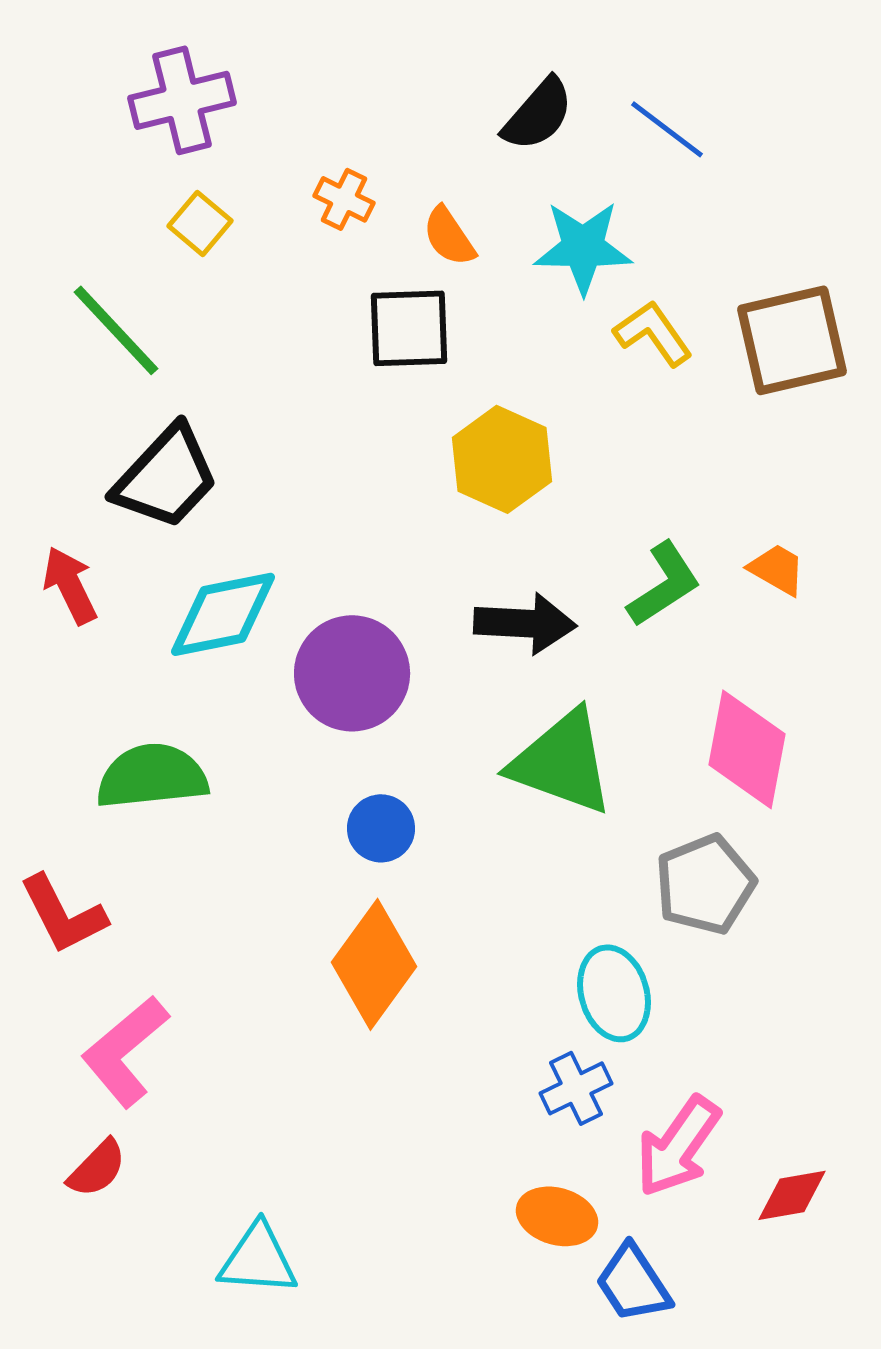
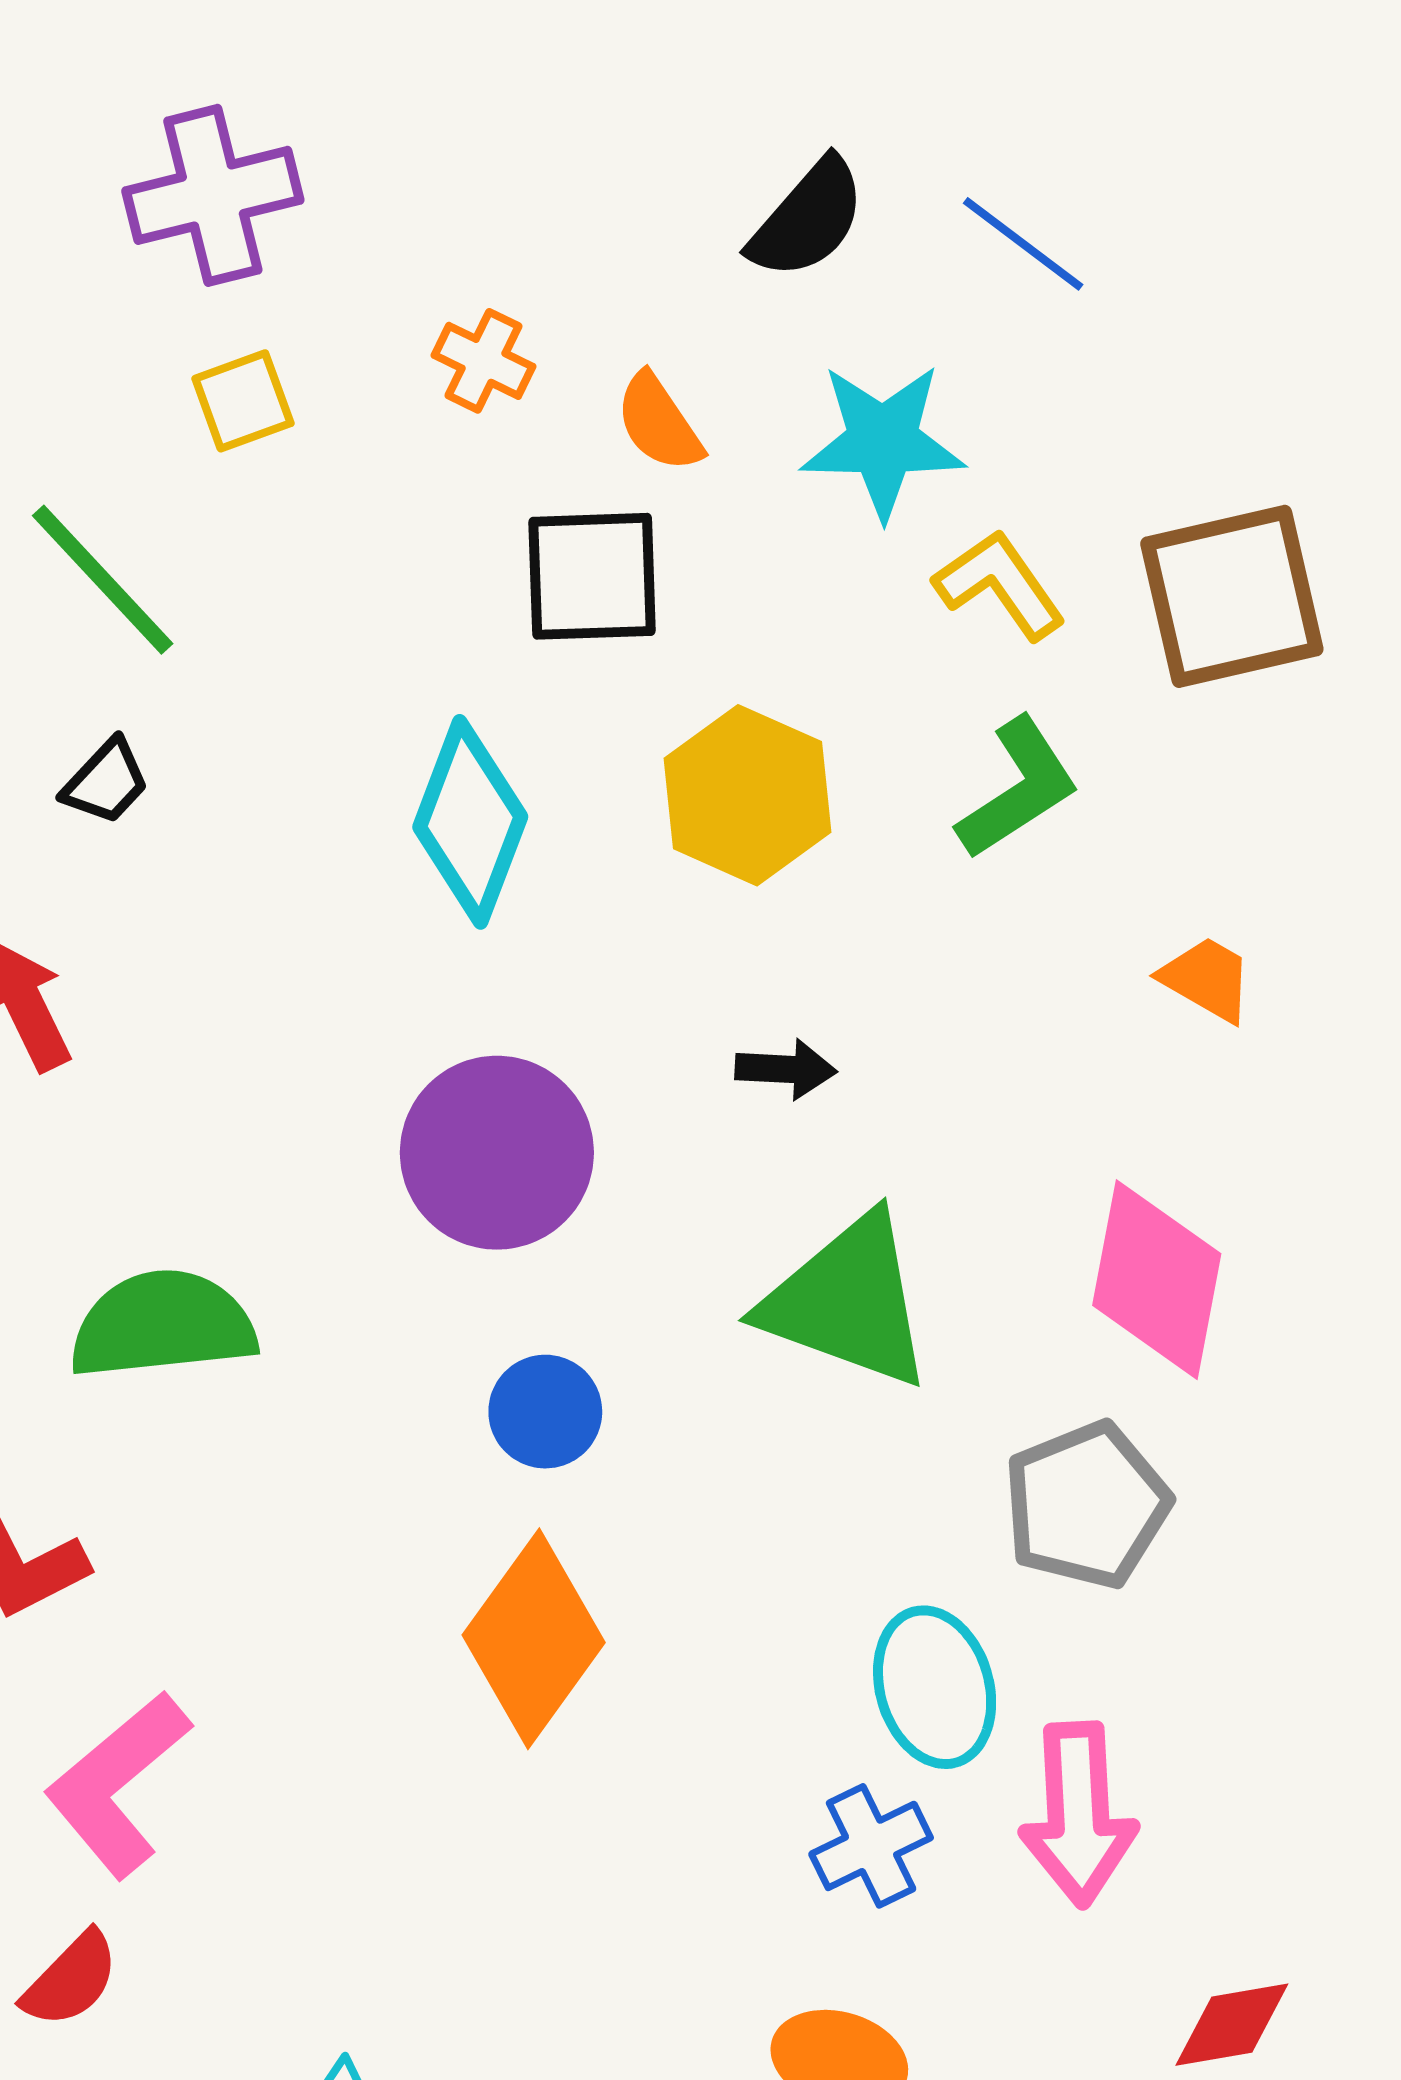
yellow square: (200, 223) -> (243, 401), turned 30
black trapezoid: (166, 477) -> (106, 782), moved, size x0.5
green L-shape: (664, 584) -> (1018, 788), moved
cyan diamond: (223, 614) -> (470, 822), moved, turned -58
black arrow: (525, 623) -> (786, 1069), size x0.6
pink arrow: (678, 1146) -> (1078, 1814), moved, turned -38

